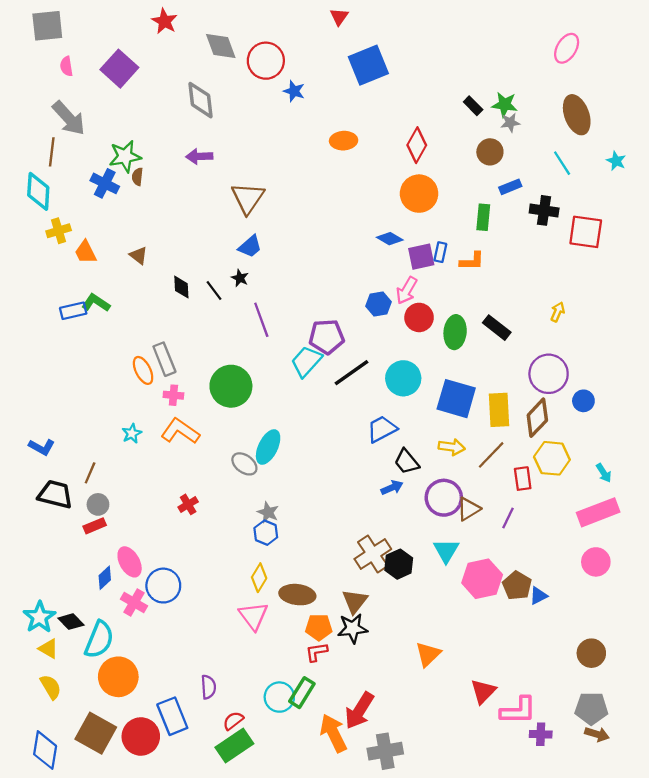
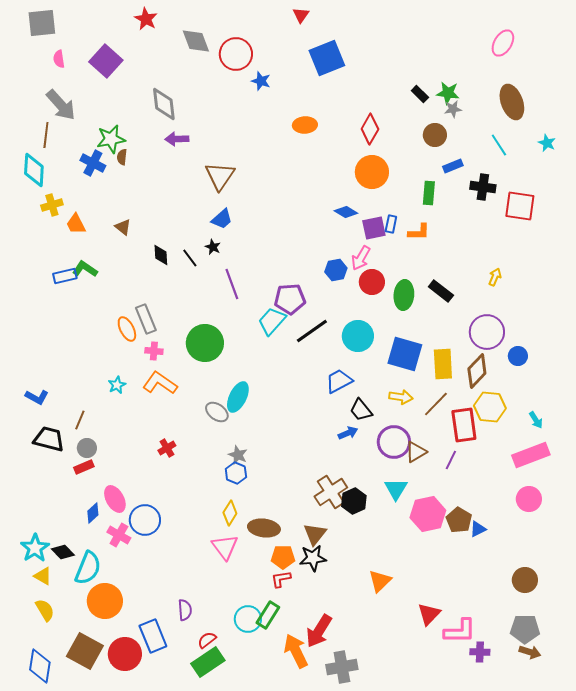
gray diamond: (200, 100) -> (164, 104), moved
red rectangle: (523, 479) -> (464, 425), size x1.6

